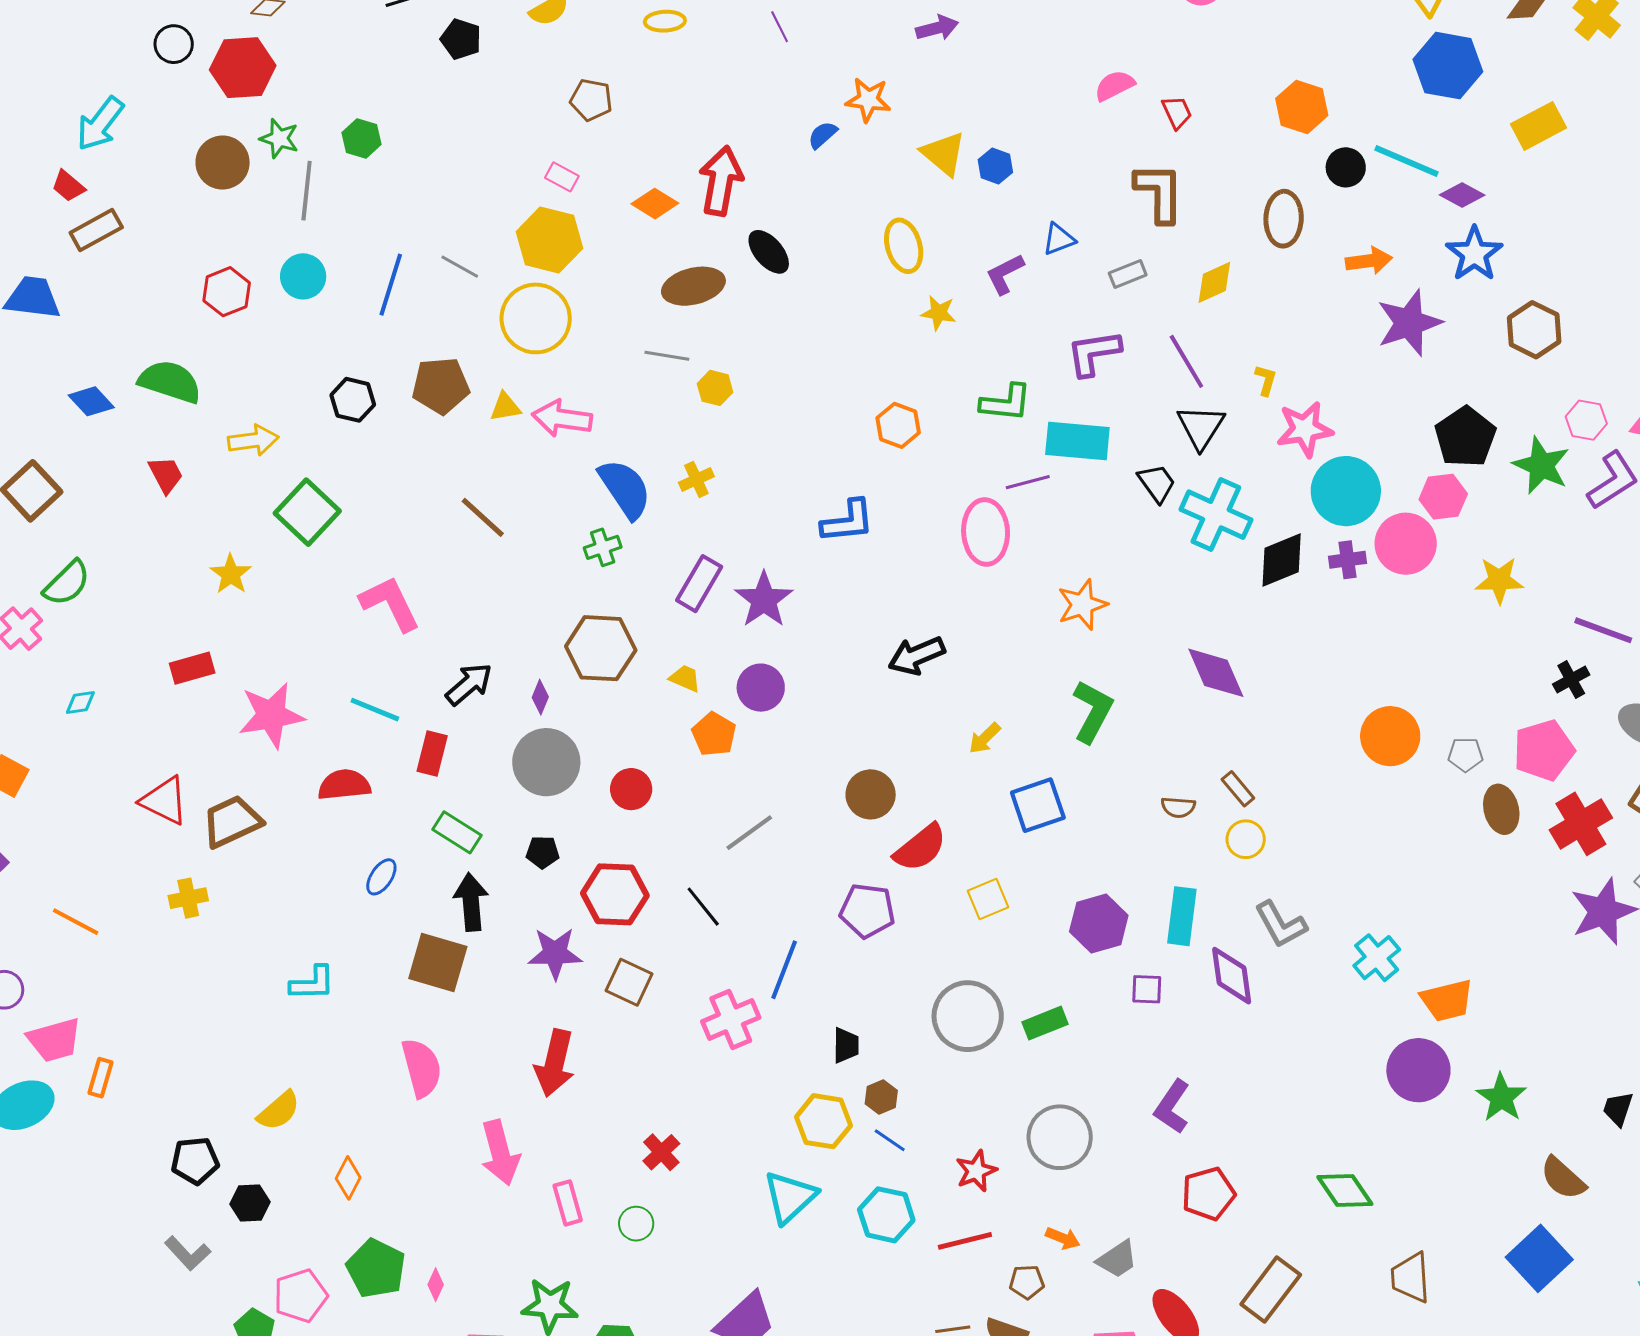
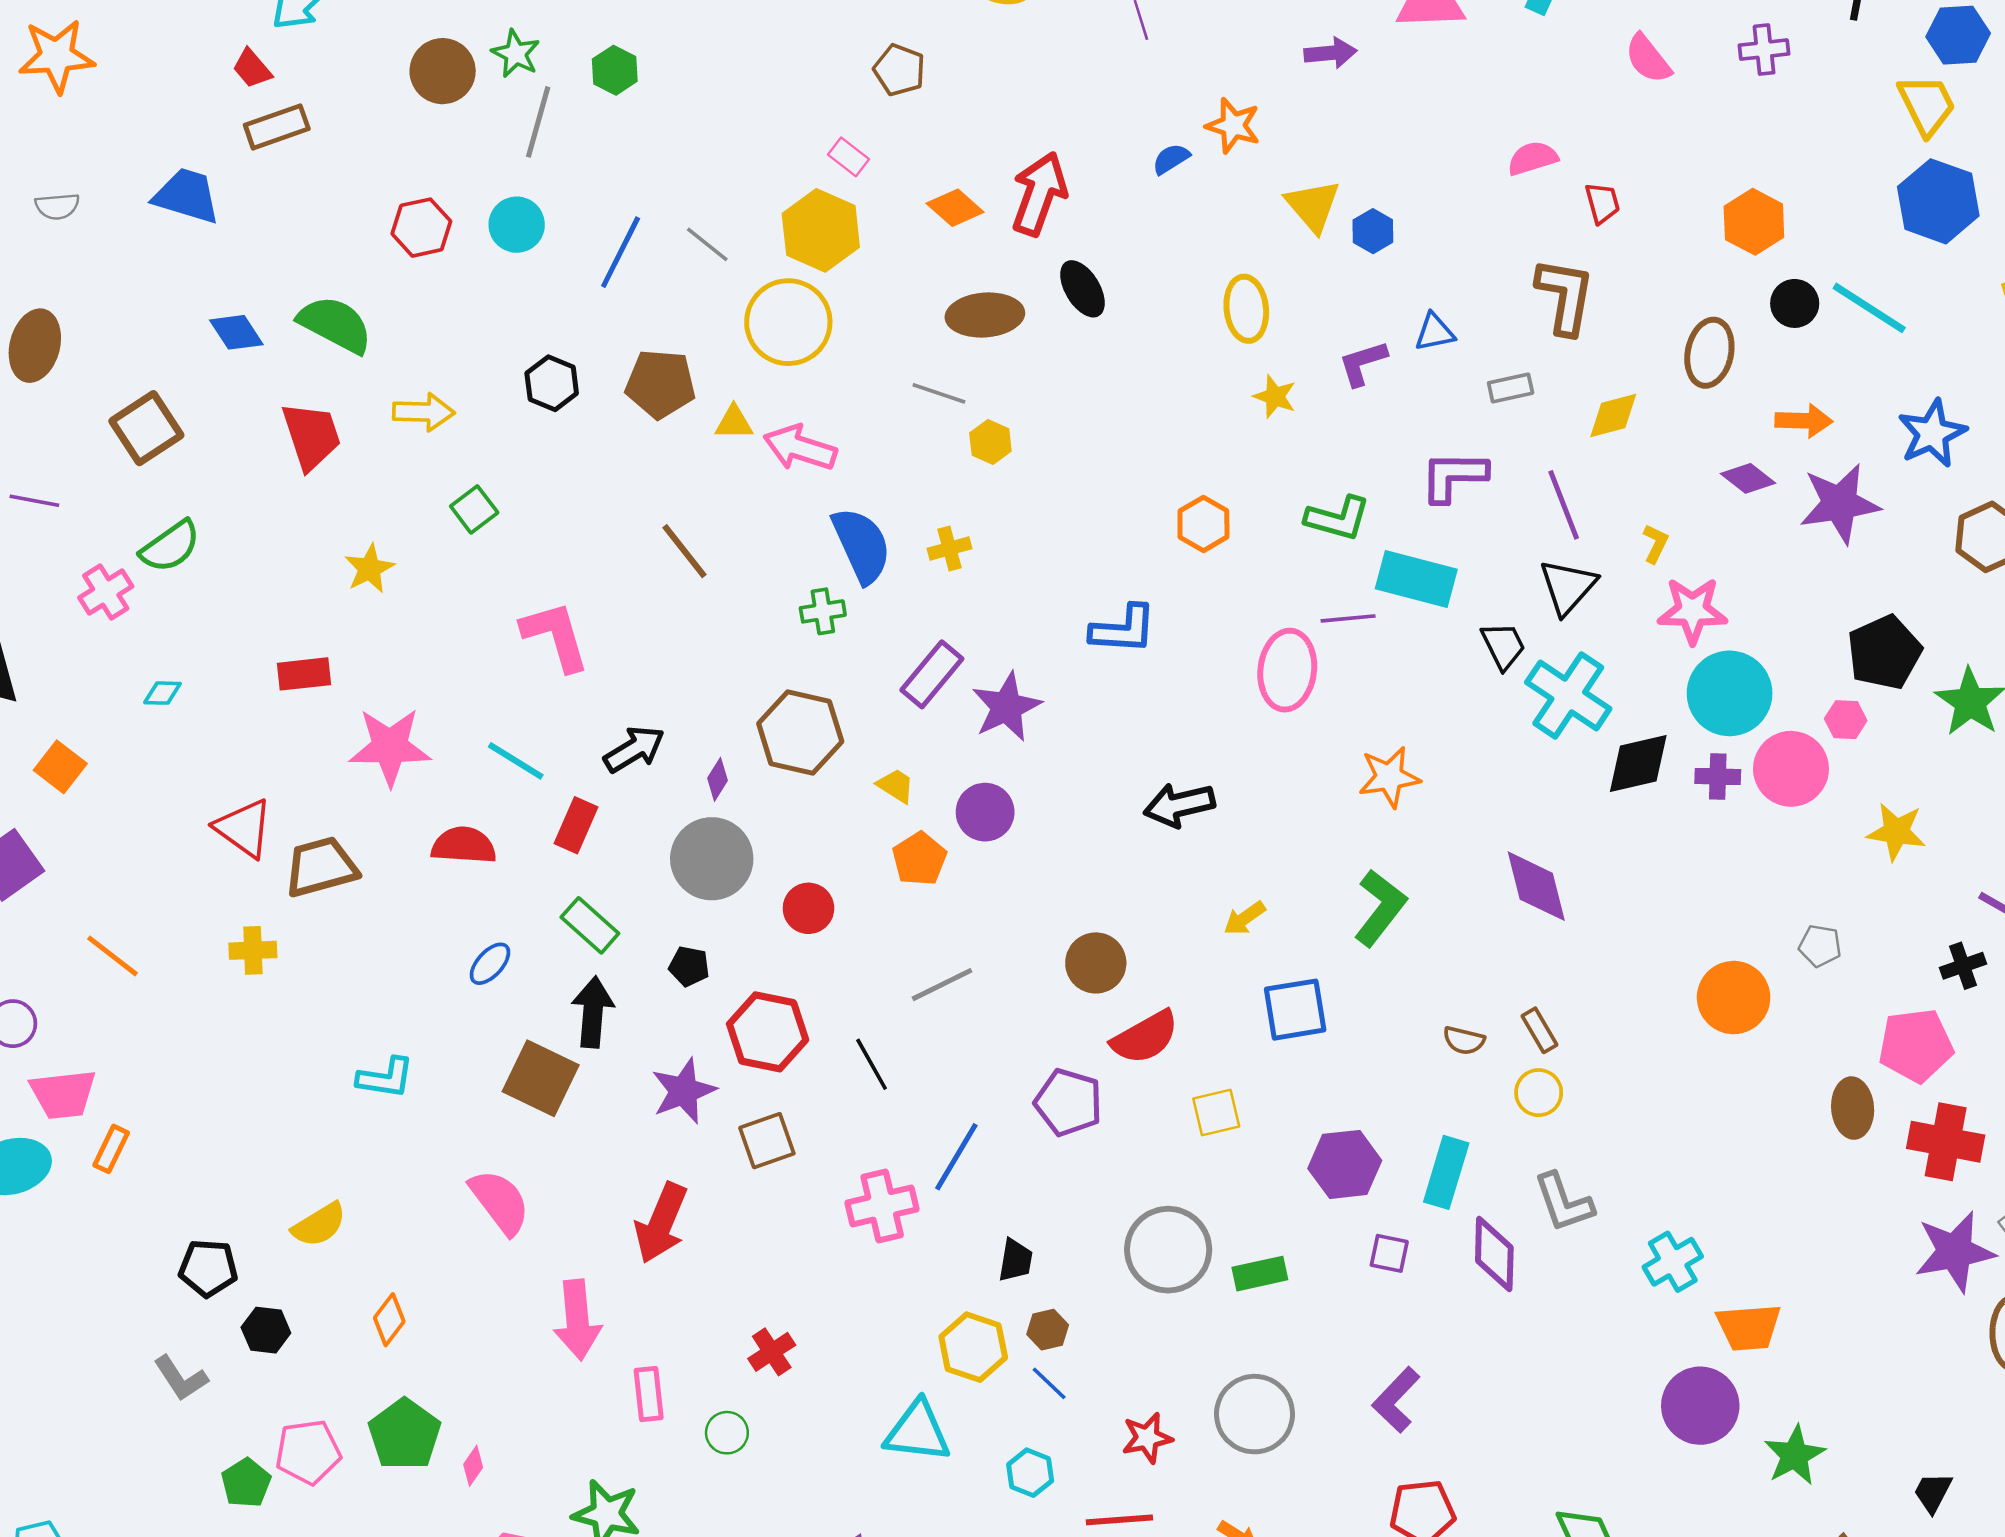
purple diamond: (1462, 195) -> (1748, 478), moved
red trapezoid: (166, 475) -> (311, 436), size x1.5
pink hexagon: (1443, 497) -> (1846, 720), size x0.7
green square: (307, 512) -> (474, 509), size x0.6
gray pentagon: (1465, 755) -> (1820, 946), moved
red cross: (1581, 824) -> (1946, 1142), turned 32
purple star: (555, 953) -> (684, 1091), turned -30
brown square: (629, 982) -> (767, 1141), turned 36
pink semicircle: (422, 1068) -> (500, 1202), turned -32
cyan triangle: (790, 1197) -> (917, 1432), turned 40
cyan hexagon: (886, 1215) -> (1030, 1473), size x0.7

